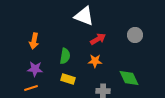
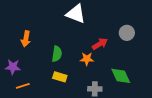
red arrow: (98, 39) -> (100, 44), moved
purple star: (35, 69) -> (13, 67), moved

